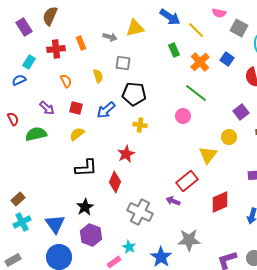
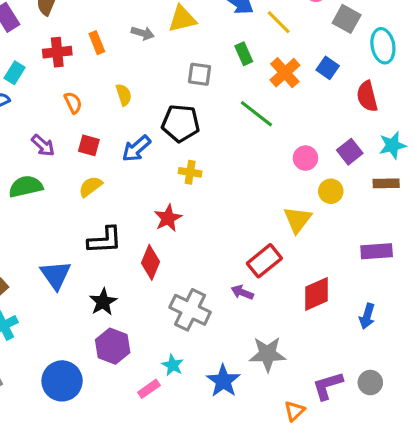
gray square: (123, 63) -> (200, 74), moved
green line: (196, 93) -> (256, 114), moved
pink circle: (183, 116) -> (305, 158), moved
blue triangle: (55, 224) -> (56, 275), moved

